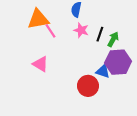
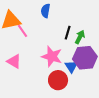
pink star: (81, 30) -> (52, 56), moved, size x1.5
blue triangle: (103, 71) -> (71, 66), turned 40

